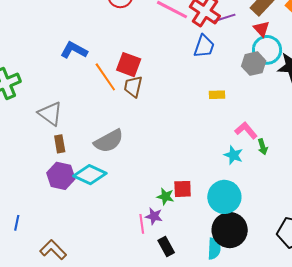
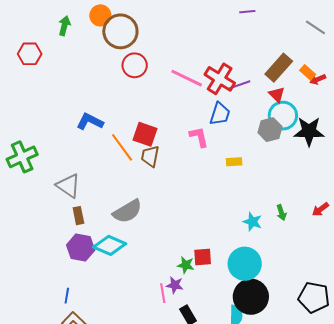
pink L-shape: (246, 130) -> (199, 137), moved, turned 30
blue line: (17, 223) -> (67, 296), moved

